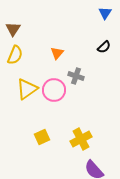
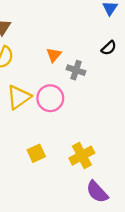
gray cross: (76, 76) -> (76, 70), moved

